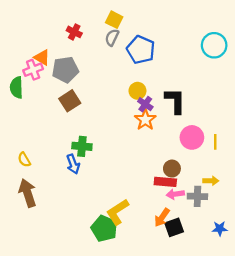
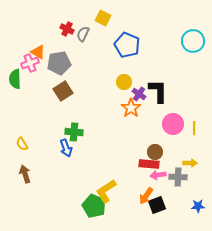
gray semicircle: (112, 37) -> (83, 34), moved
purple cross: (145, 104) -> (139, 94), moved
brown arrow: (28, 193) -> (25, 174), size x0.7

